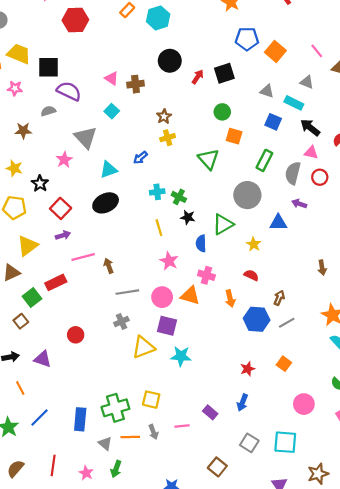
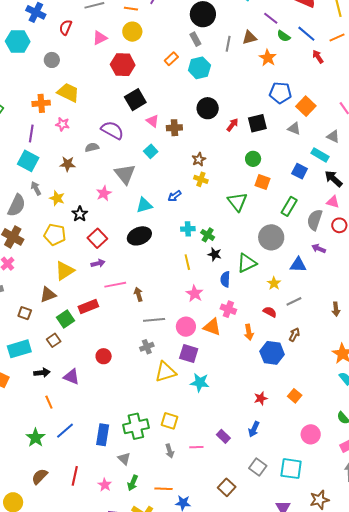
black square: (48, 67) -> (135, 100), moved, turned -35
gray triangle: (267, 91) -> (294, 128), moved
yellow cross: (168, 138) -> (201, 179), turned 32
gray line: (287, 323) -> (294, 301), moved
orange line: (130, 437) -> (163, 489), moved

